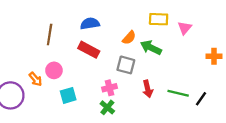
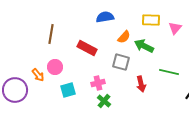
blue semicircle: (90, 24) -> (105, 17), moved
pink cross: (110, 88) -> (98, 83), moved
green line: (178, 93) -> (169, 72), moved

